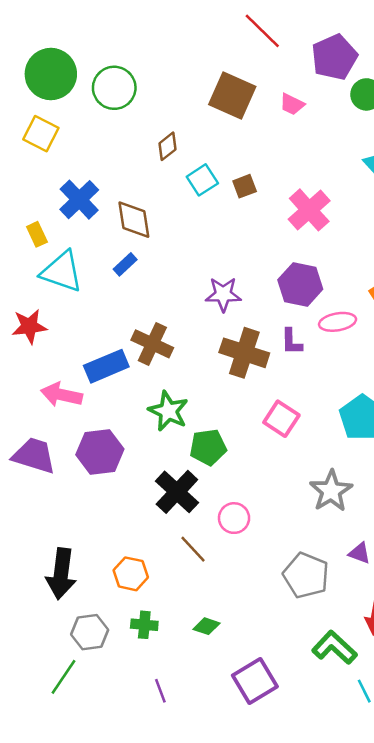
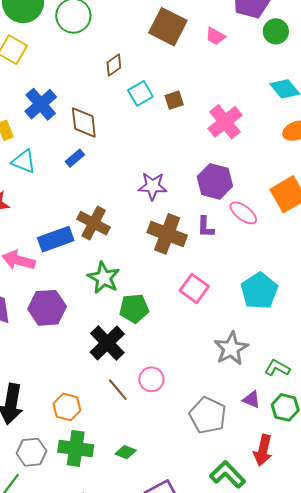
cyan triangle: (62, 272) -> (24, 161), size x0.7
pink ellipse: (338, 322) -> (243, 213), turned 44
pink circle: (234, 518) -> (151, 379), moved
green cross: (144, 625) -> (76, 448), size x1.6

